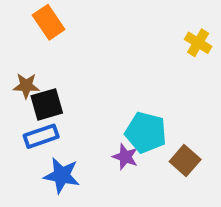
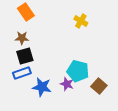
yellow cross: (198, 43) -> (81, 21), moved
brown star: (26, 86) -> (22, 38), moved
blue star: (62, 175) -> (42, 87), moved

